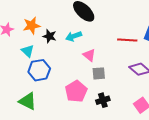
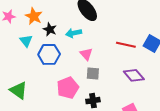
orange star: (32, 26) -> (34, 16), turned 30
blue hexagon: (39, 70) -> (49, 54), moved

